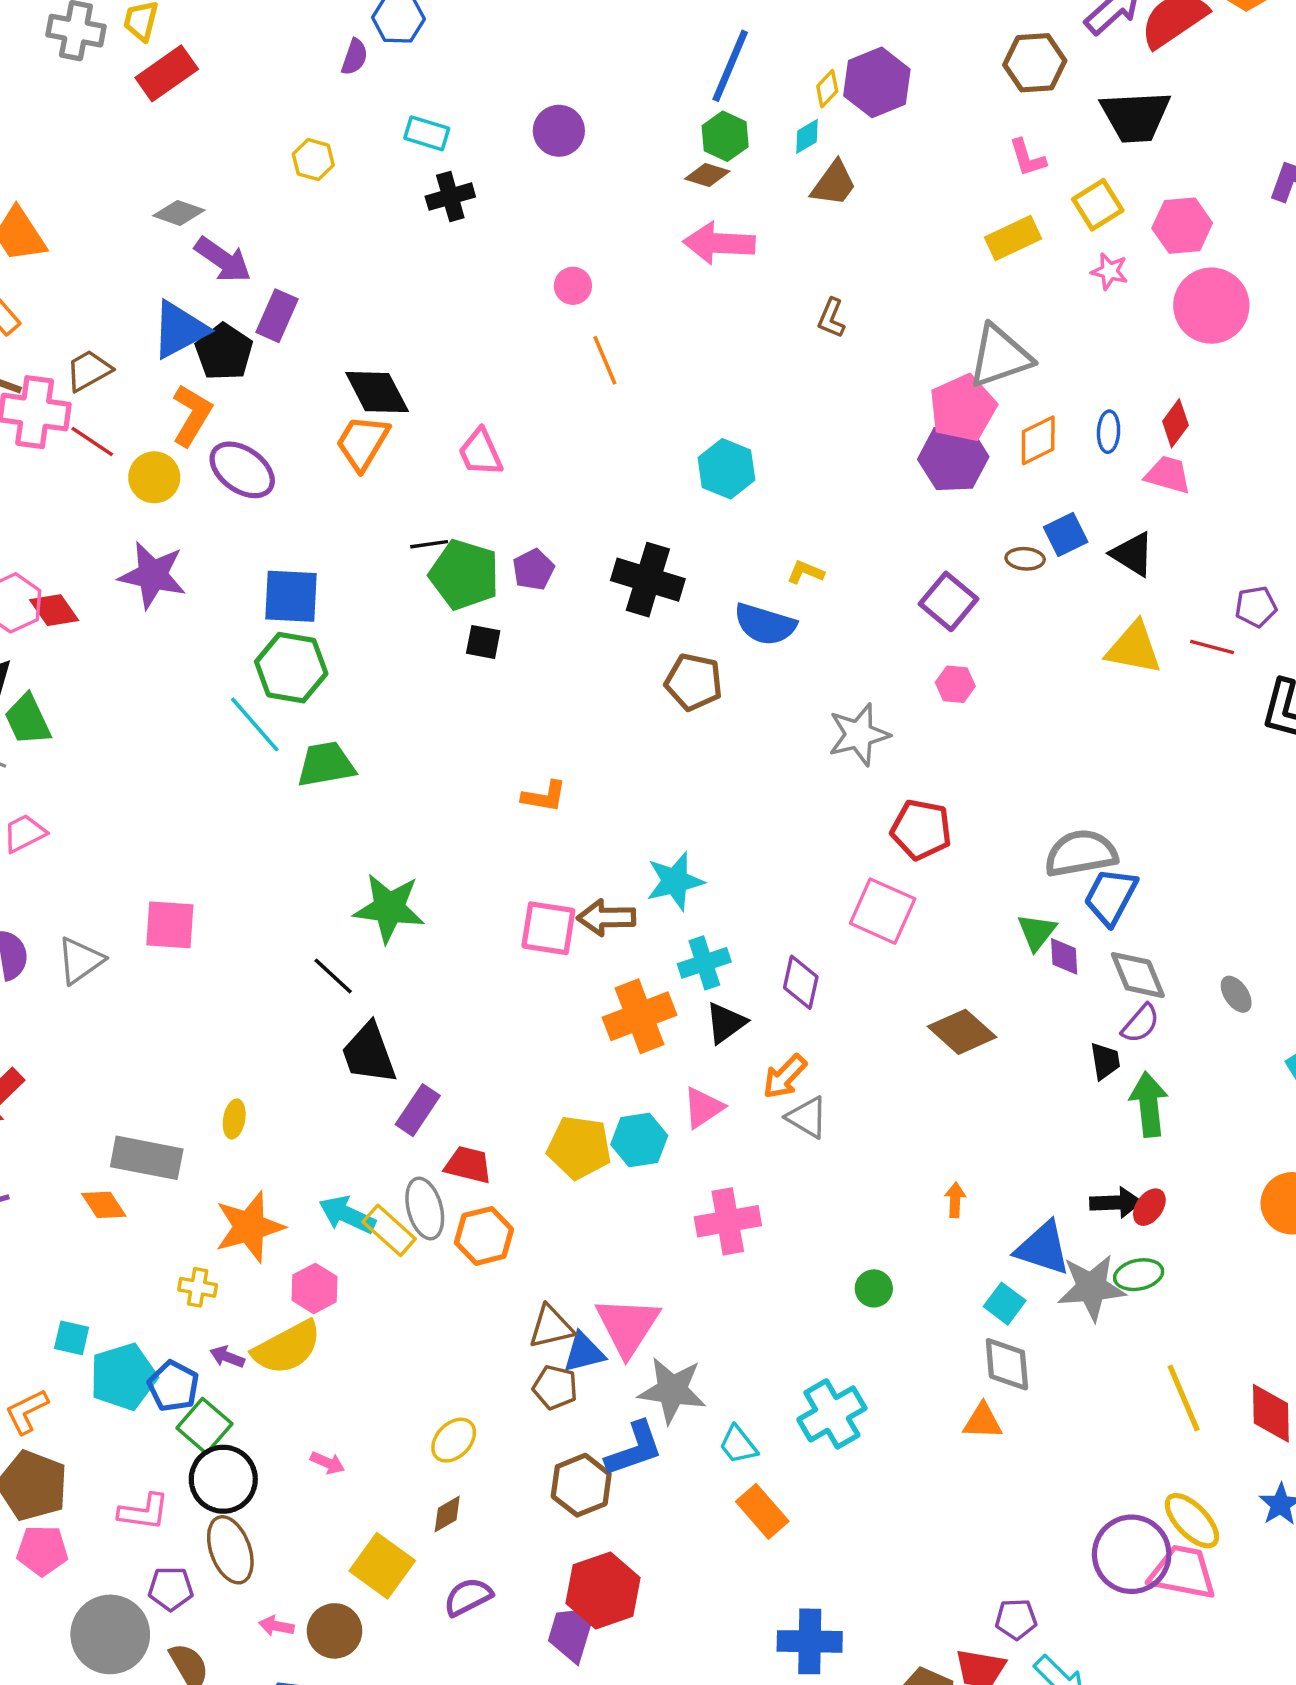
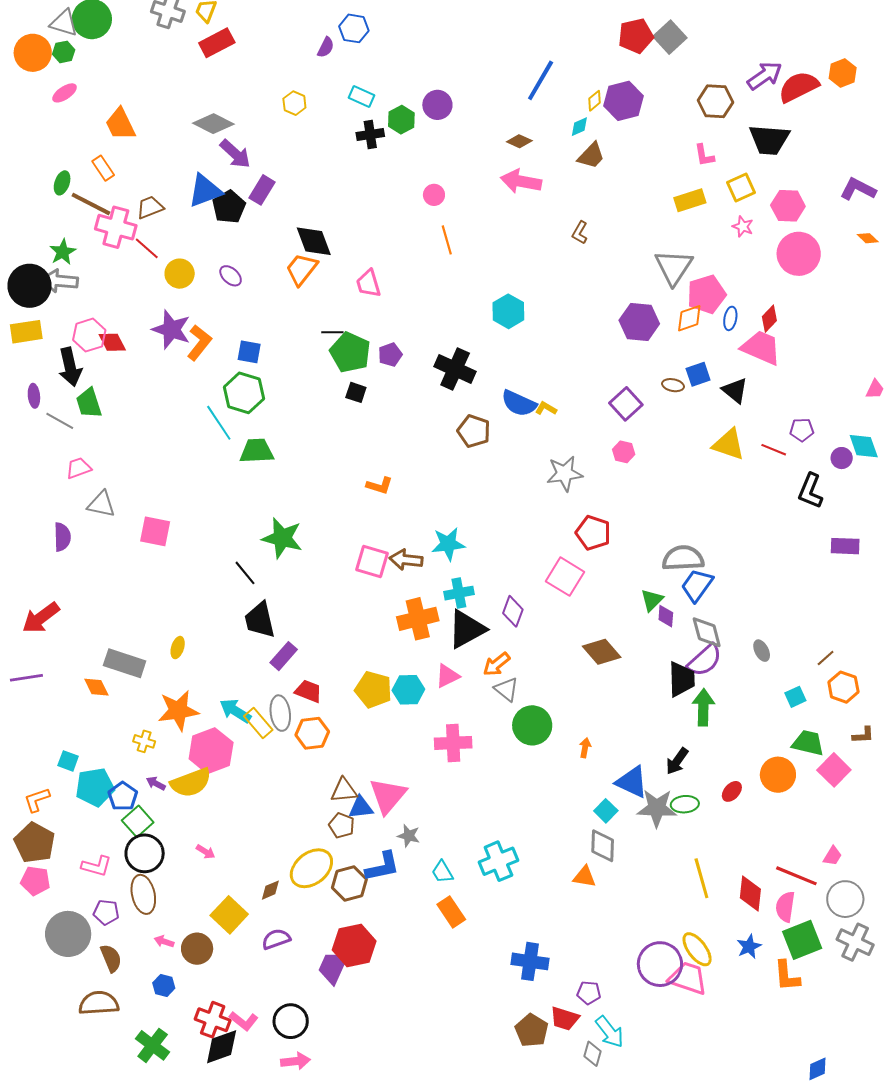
green hexagon: (725, 136) -> (401, 120), moved
gray diamond: (179, 213) -> (213, 124), size x1.4
gray triangle: (1000, 356) -> (674, 267), turned -45
pink pentagon: (963, 408) -> (706, 294), moved
orange L-shape: (192, 415) -> (199, 343), moved
purple ellipse: (242, 470) -> (231, 276), size x0.6
pink trapezoid: (1168, 475) -> (761, 348), size x1.5
yellow L-shape: (805, 572) -> (546, 408), moved
blue square: (291, 596) -> (249, 352), size x0.7
gray triangle: (80, 960) -> (101, 504), moved, turned 40
black triangle: (726, 1023) -> (467, 629), size x1.6
purple semicircle: (1140, 1024) -> (705, 660), size x1.5
black trapezoid: (1105, 1061) -> (681, 679), size x1.6
black arrow: (1116, 1203) -> (677, 761), turned 120
red ellipse: (1149, 1207) -> (732, 791), moved
pink hexagon: (315, 1288) -> (211, 751), size x1.6
green circle: (874, 1288) -> (532, 725), moved, size x1.8
gray star: (672, 1390) -> (409, 836), size x0.6
yellow ellipse: (454, 1440) -> (311, 868), moved, size x1.6
blue cross: (810, 1641) -> (530, 961), moved

